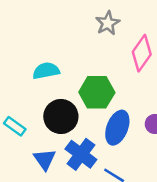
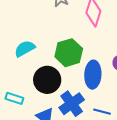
blue cross: (81, 154) -> (72, 104), turned 35

